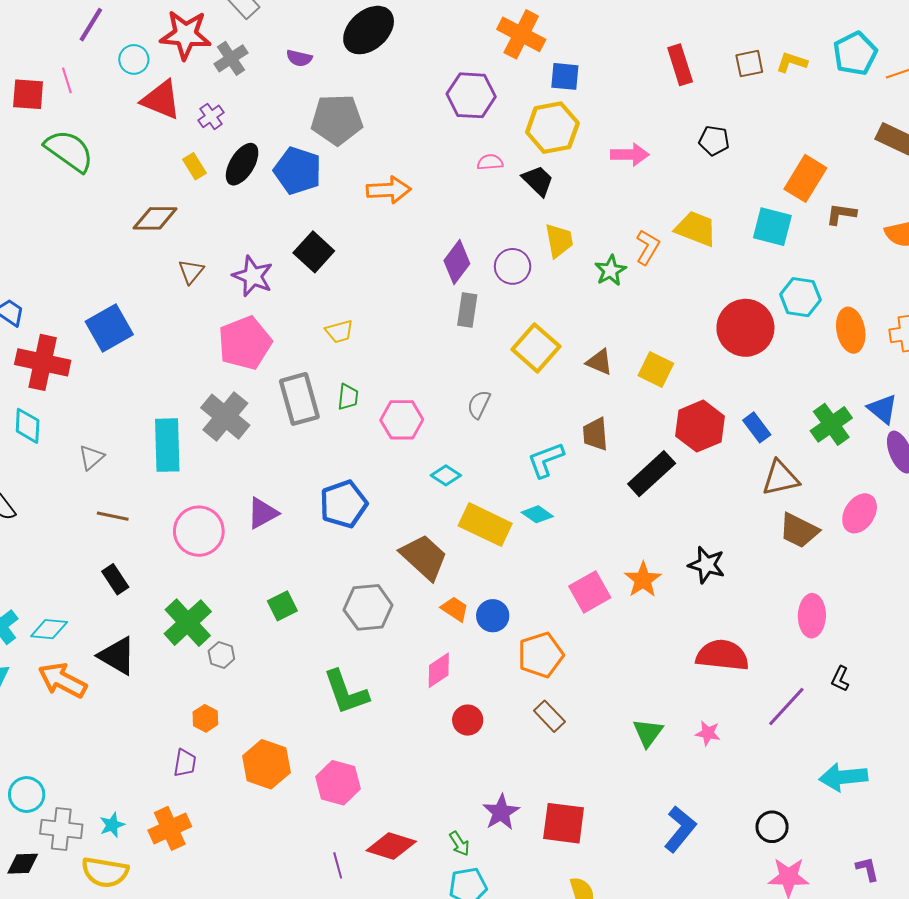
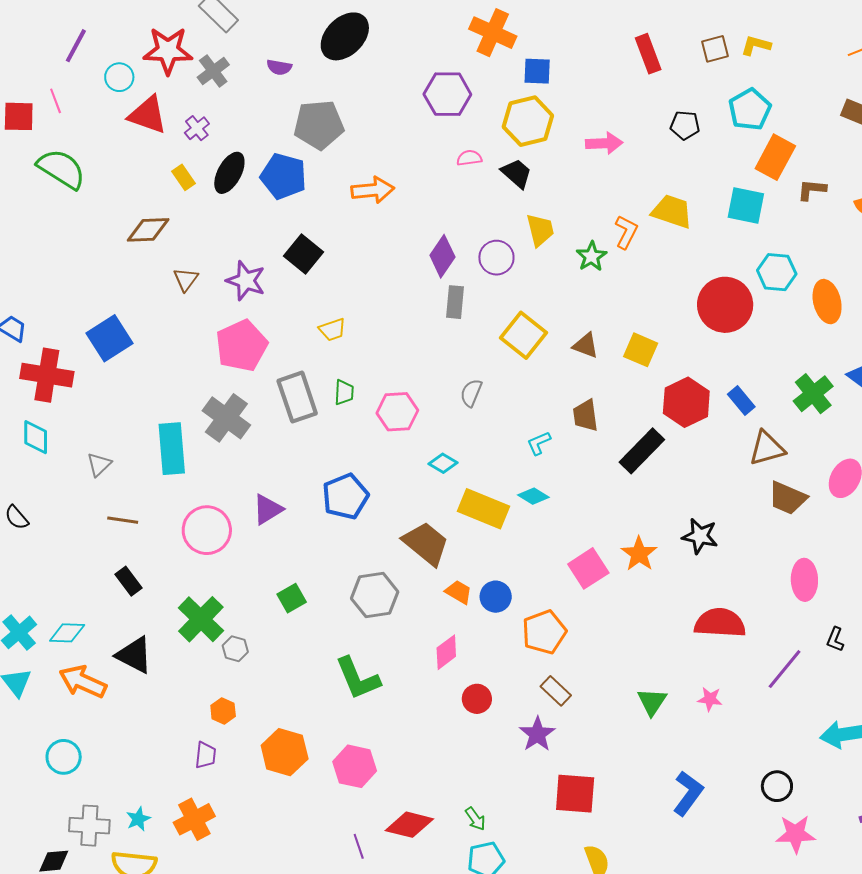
cyan pentagon: (855, 54) -> (750, 109), moved
cyan L-shape: (546, 460) -> (539, 443), size x0.7
cyan circle: (27, 795) -> (64, 757), moved
purple star: (501, 812) -> (537, 734), moved

